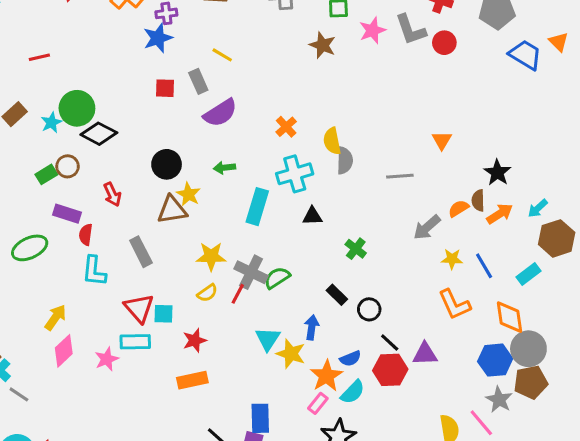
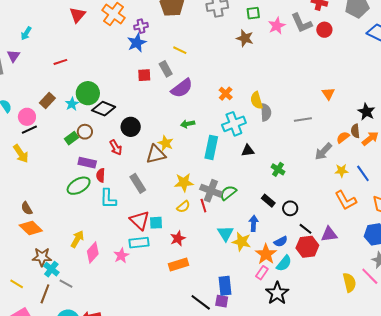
black circle: (167, 164) -> (131, 127), moved
green ellipse: (30, 248) -> (79, 186), moved
red line: (238, 294) -> (203, 206), turned -40
yellow arrow: (55, 317) -> (77, 239), moved

